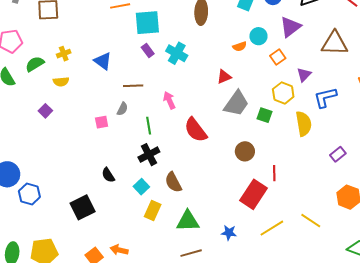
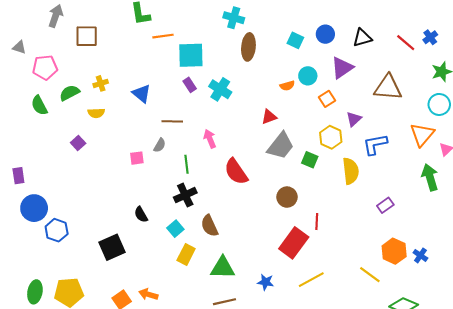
yellow line: (311, 221) -> (370, 275), moved

